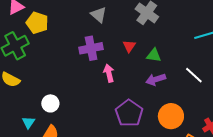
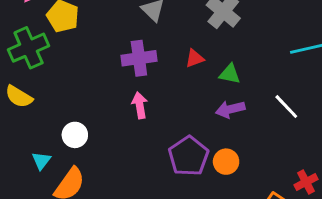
red triangle: (129, 46) -> (195, 58), turned 32
pink arrow: (109, 73) -> (140, 105), moved
orange circle: (171, 116) -> (226, 162), moved, size x0.7

